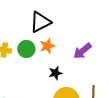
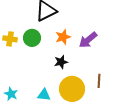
orange star: (47, 46) -> (63, 37), moved

